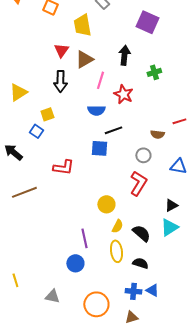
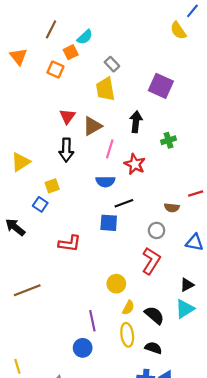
yellow trapezoid: (82, 25) -> (105, 89), moved
brown line: (24, 192) -> (27, 290), moved

